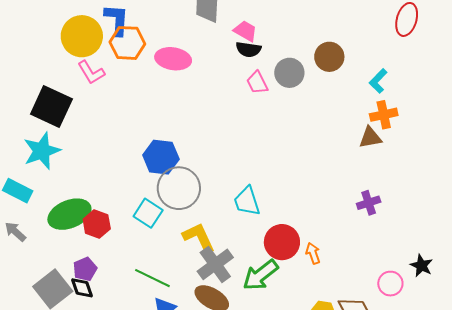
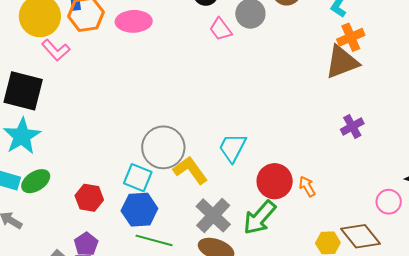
brown triangle: (370, 137) -> (342, 62), size x1.5
blue hexagon: (161, 157) -> (139, 210), moved
cyan trapezoid: (247, 201) -> (233, 148), turned 56
green ellipse: (69, 214) -> (36, 181), moved, size x0.7
yellow L-shape: (199, 238) -> (190, 170), moved

